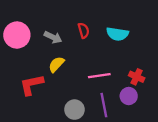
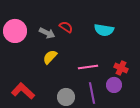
red semicircle: (84, 30) -> (66, 27), moved, turned -40
red L-shape: (32, 85) -> (23, 91), moved, turned 55

